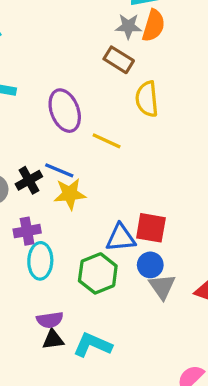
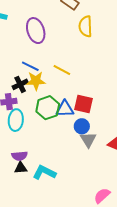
yellow line: (107, 141) -> (62, 70), moved
black cross: (29, 180) -> (20, 84), moved
green hexagon: (98, 273) -> (48, 108), moved

